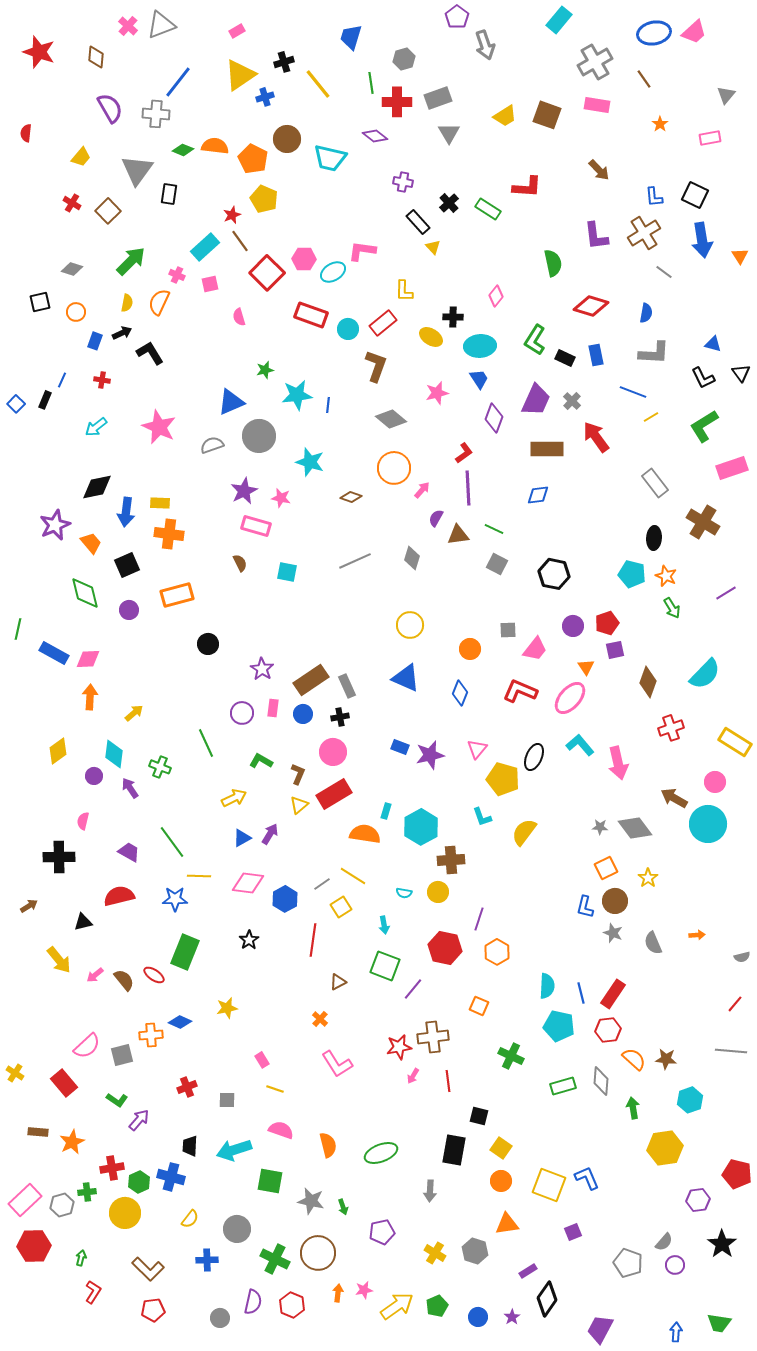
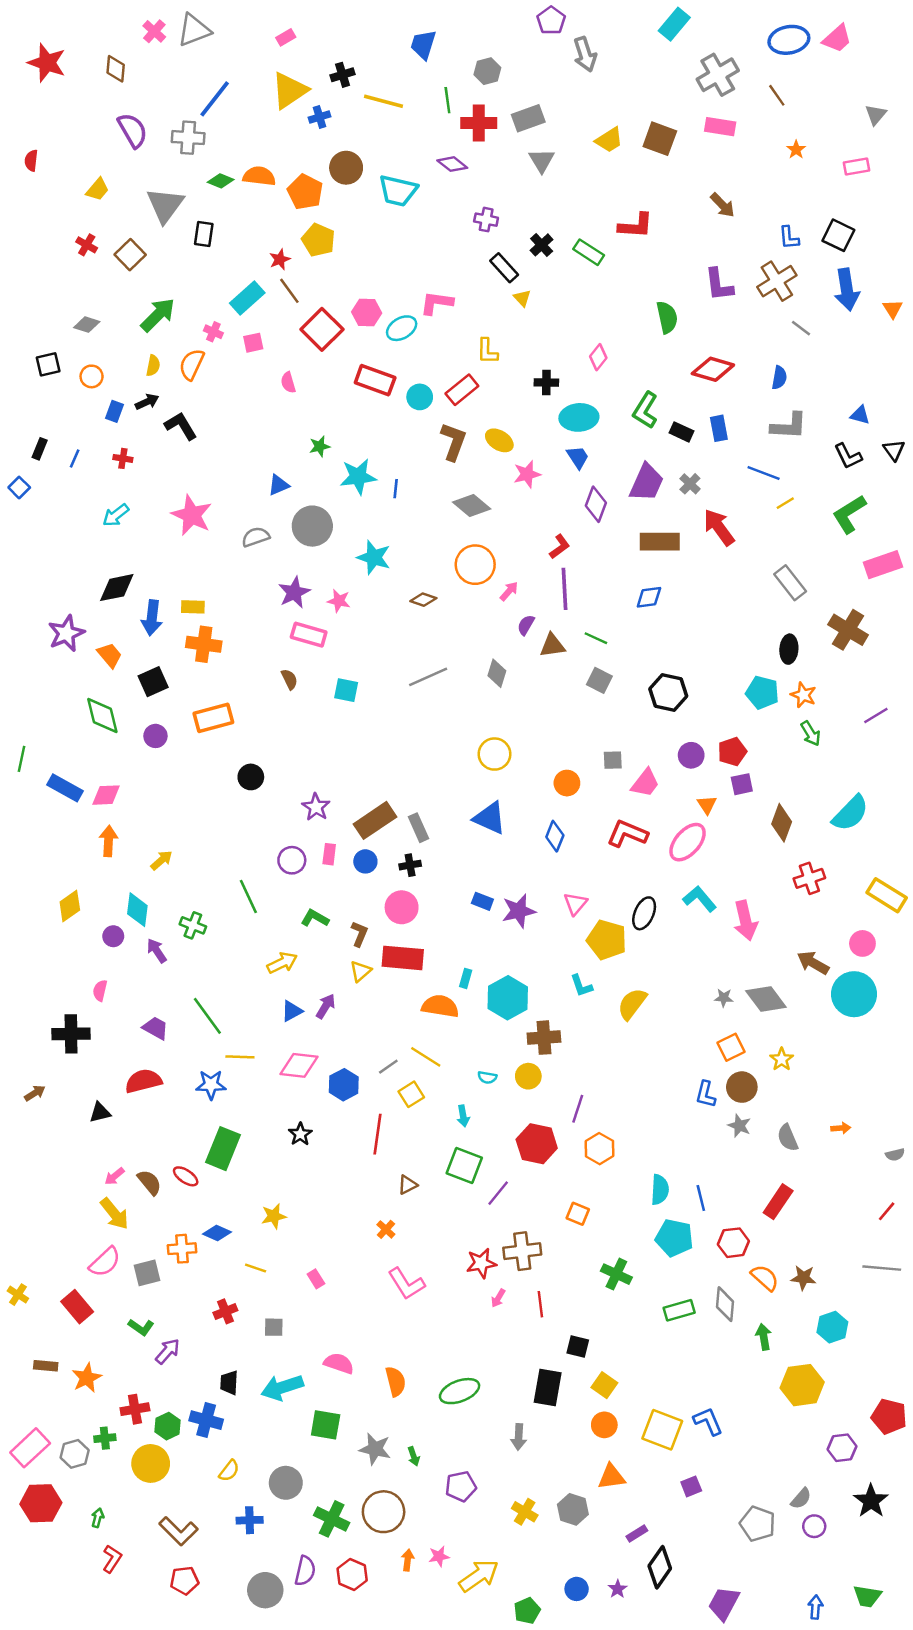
yellow line: (318, 84) -> (384, 101), turned -36
yellow ellipse: (431, 337) -> (499, 440), moved
black rectangle: (45, 400) -> (40, 449), moved
blue triangle: (231, 402) -> (279, 485), size x0.7
red rectangle: (334, 794) -> (403, 958), turned 36
yellow arrow: (59, 960) -> (114, 1214), moved
red rectangle: (613, 994) -> (778, 1202), moved
yellow line: (275, 1089) -> (256, 1268), moved
green pentagon: (437, 1306) -> (527, 1611), moved
gray circle: (220, 1318) -> (265, 1590), size x1.5

